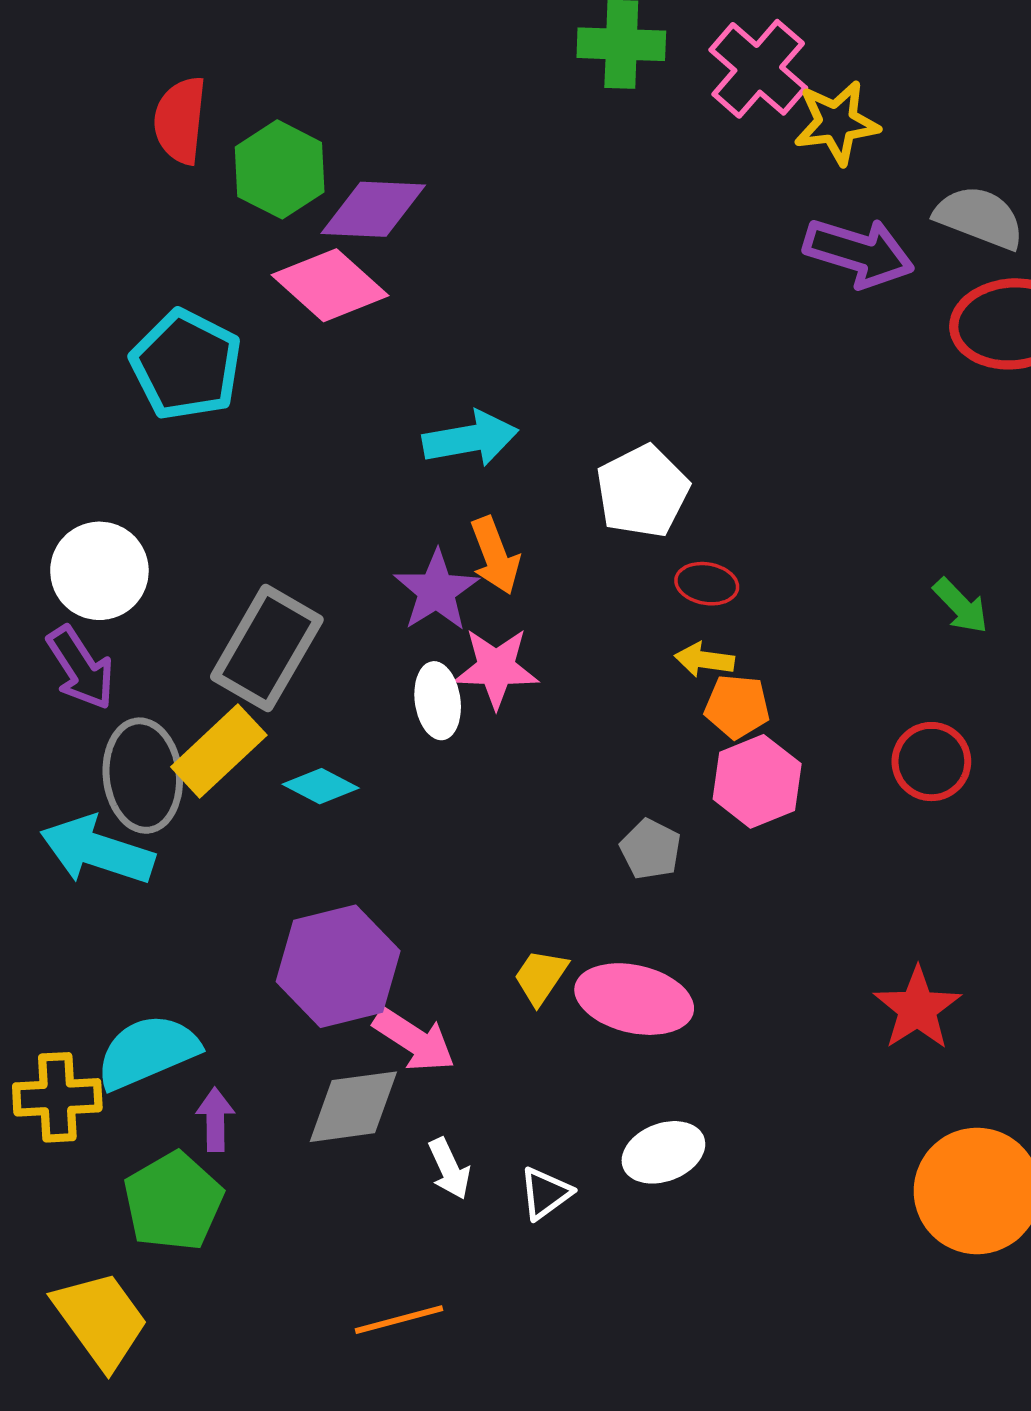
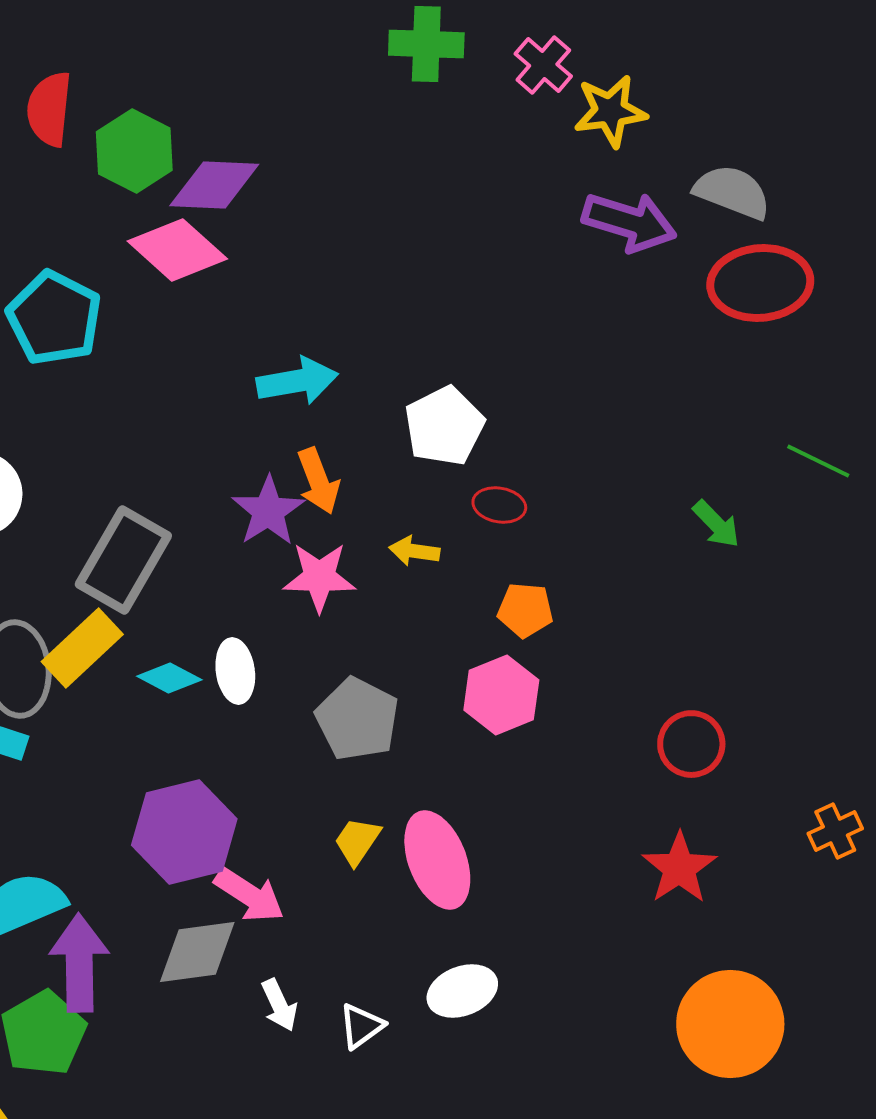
pink cross: (758, 69) -> (543, 65), size x0.7
yellow arrow: (704, 660) -> (414, 551), moved
white ellipse: (438, 701) -> (235, 671), moved
red circle: (931, 762) -> (691, 744), moved
pink hexagon: (757, 781) -> (501, 695), moved
gray pentagon: (651, 849) -> (357, 719), moved, size x1.6
pink ellipse: (634, 999) -> (437, 860), turned 56
purple arrow: (215, 1120) -> (79, 963), size x1.8

